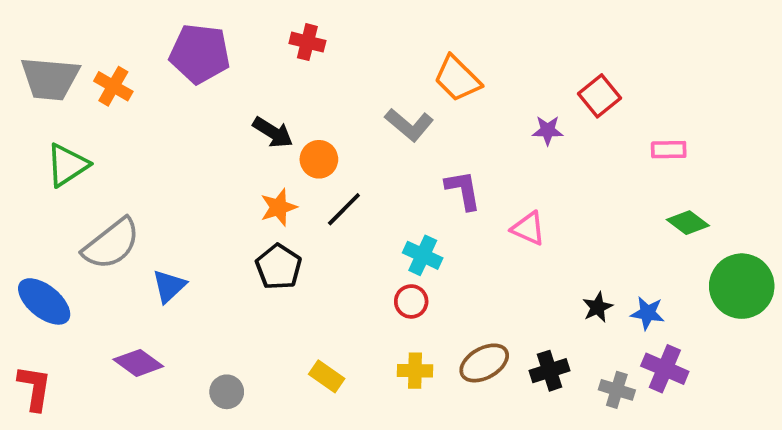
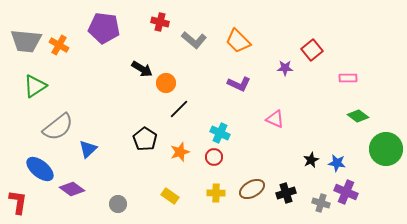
gray L-shape: (409, 125) -> (194, 40), moved
purple L-shape: (463, 190) -> (239, 84), moved, turned 125
orange star: (279, 207) -> (180, 152), moved
blue ellipse: (44, 301) -> (40, 169), moved

